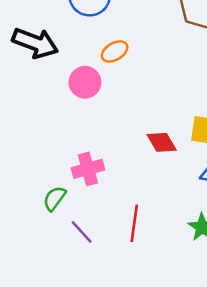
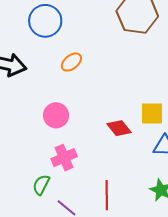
pink circle: (85, 82) -> (56, 115), moved

